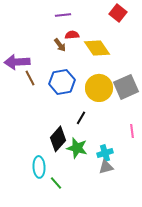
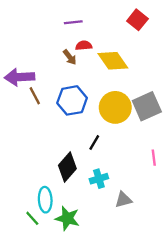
green star: (77, 148) -> (67, 218), moved
cyan cross: (105, 153) -> (99, 179), moved
green line: (56, 183) -> (32, 218), moved

